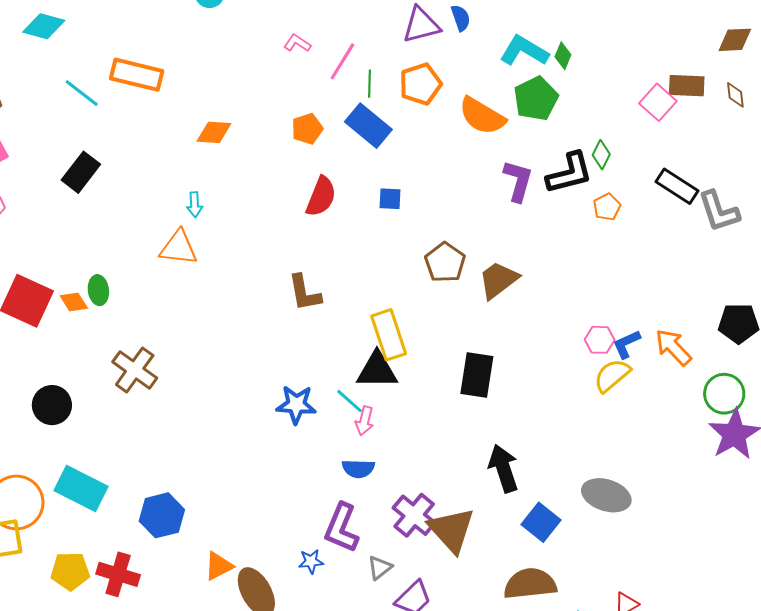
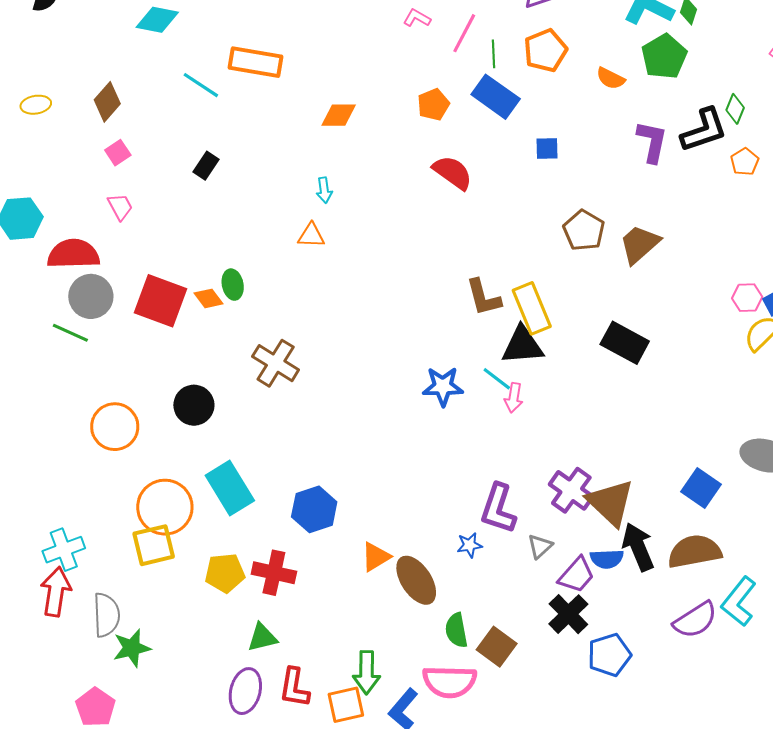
orange semicircle: (482, 116) -> (611, 78), size x0.6
black rectangle: (81, 172) -> (206, 166), size x0.7
red semicircle: (321, 196) -> (453, 172), turned -72
blue square: (390, 199) -> (547, 149), moved
orange triangle: (178, 248) -> (311, 235), size x0.7
brown L-shape: (305, 293) -> (483, 297), moved
black rectangle: (477, 375) -> (625, 343), turned -66
black arrow: (503, 468) -> (638, 547), moved
blue semicircle: (358, 469) -> (607, 559), moved
cyan rectangle: (81, 489) -> (230, 488), turned 36

